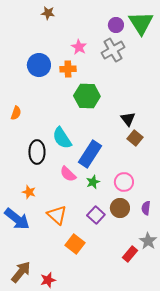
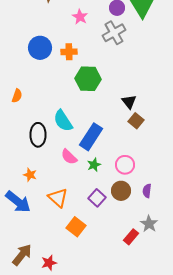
pink star: (79, 47) -> (80, 17), moved

